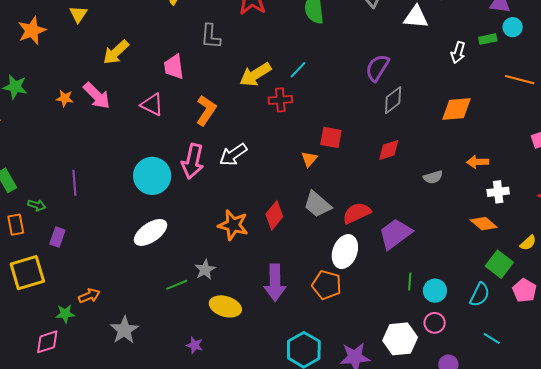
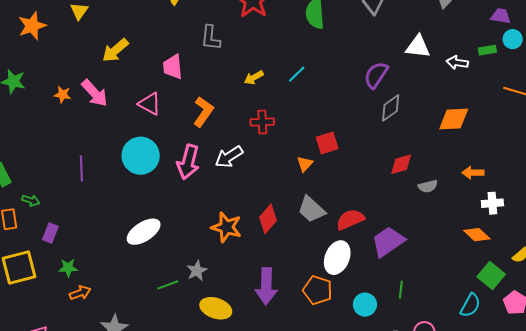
white triangle: (416, 17) -> (418, 47), moved
white arrow: (458, 52) -> (457, 63), turned 80
yellow arrow: (255, 75) -> (254, 78), size x0.6
red cross: (280, 100) -> (262, 122), moved
red square: (331, 137) -> (327, 143), turned -30
red diamond: (389, 150) -> (401, 164), moved
cyan circle: (152, 176) -> (141, 156), moved
purple line: (74, 183) -> (81, 168), moved
cyan circle: (435, 291) -> (365, 305), moved
green star: (65, 314) -> (68, 268), moved

